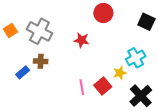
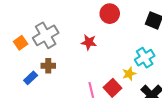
orange square: (10, 30) -> (21, 43), moved
gray cross: (39, 31) -> (46, 35), turned 35

